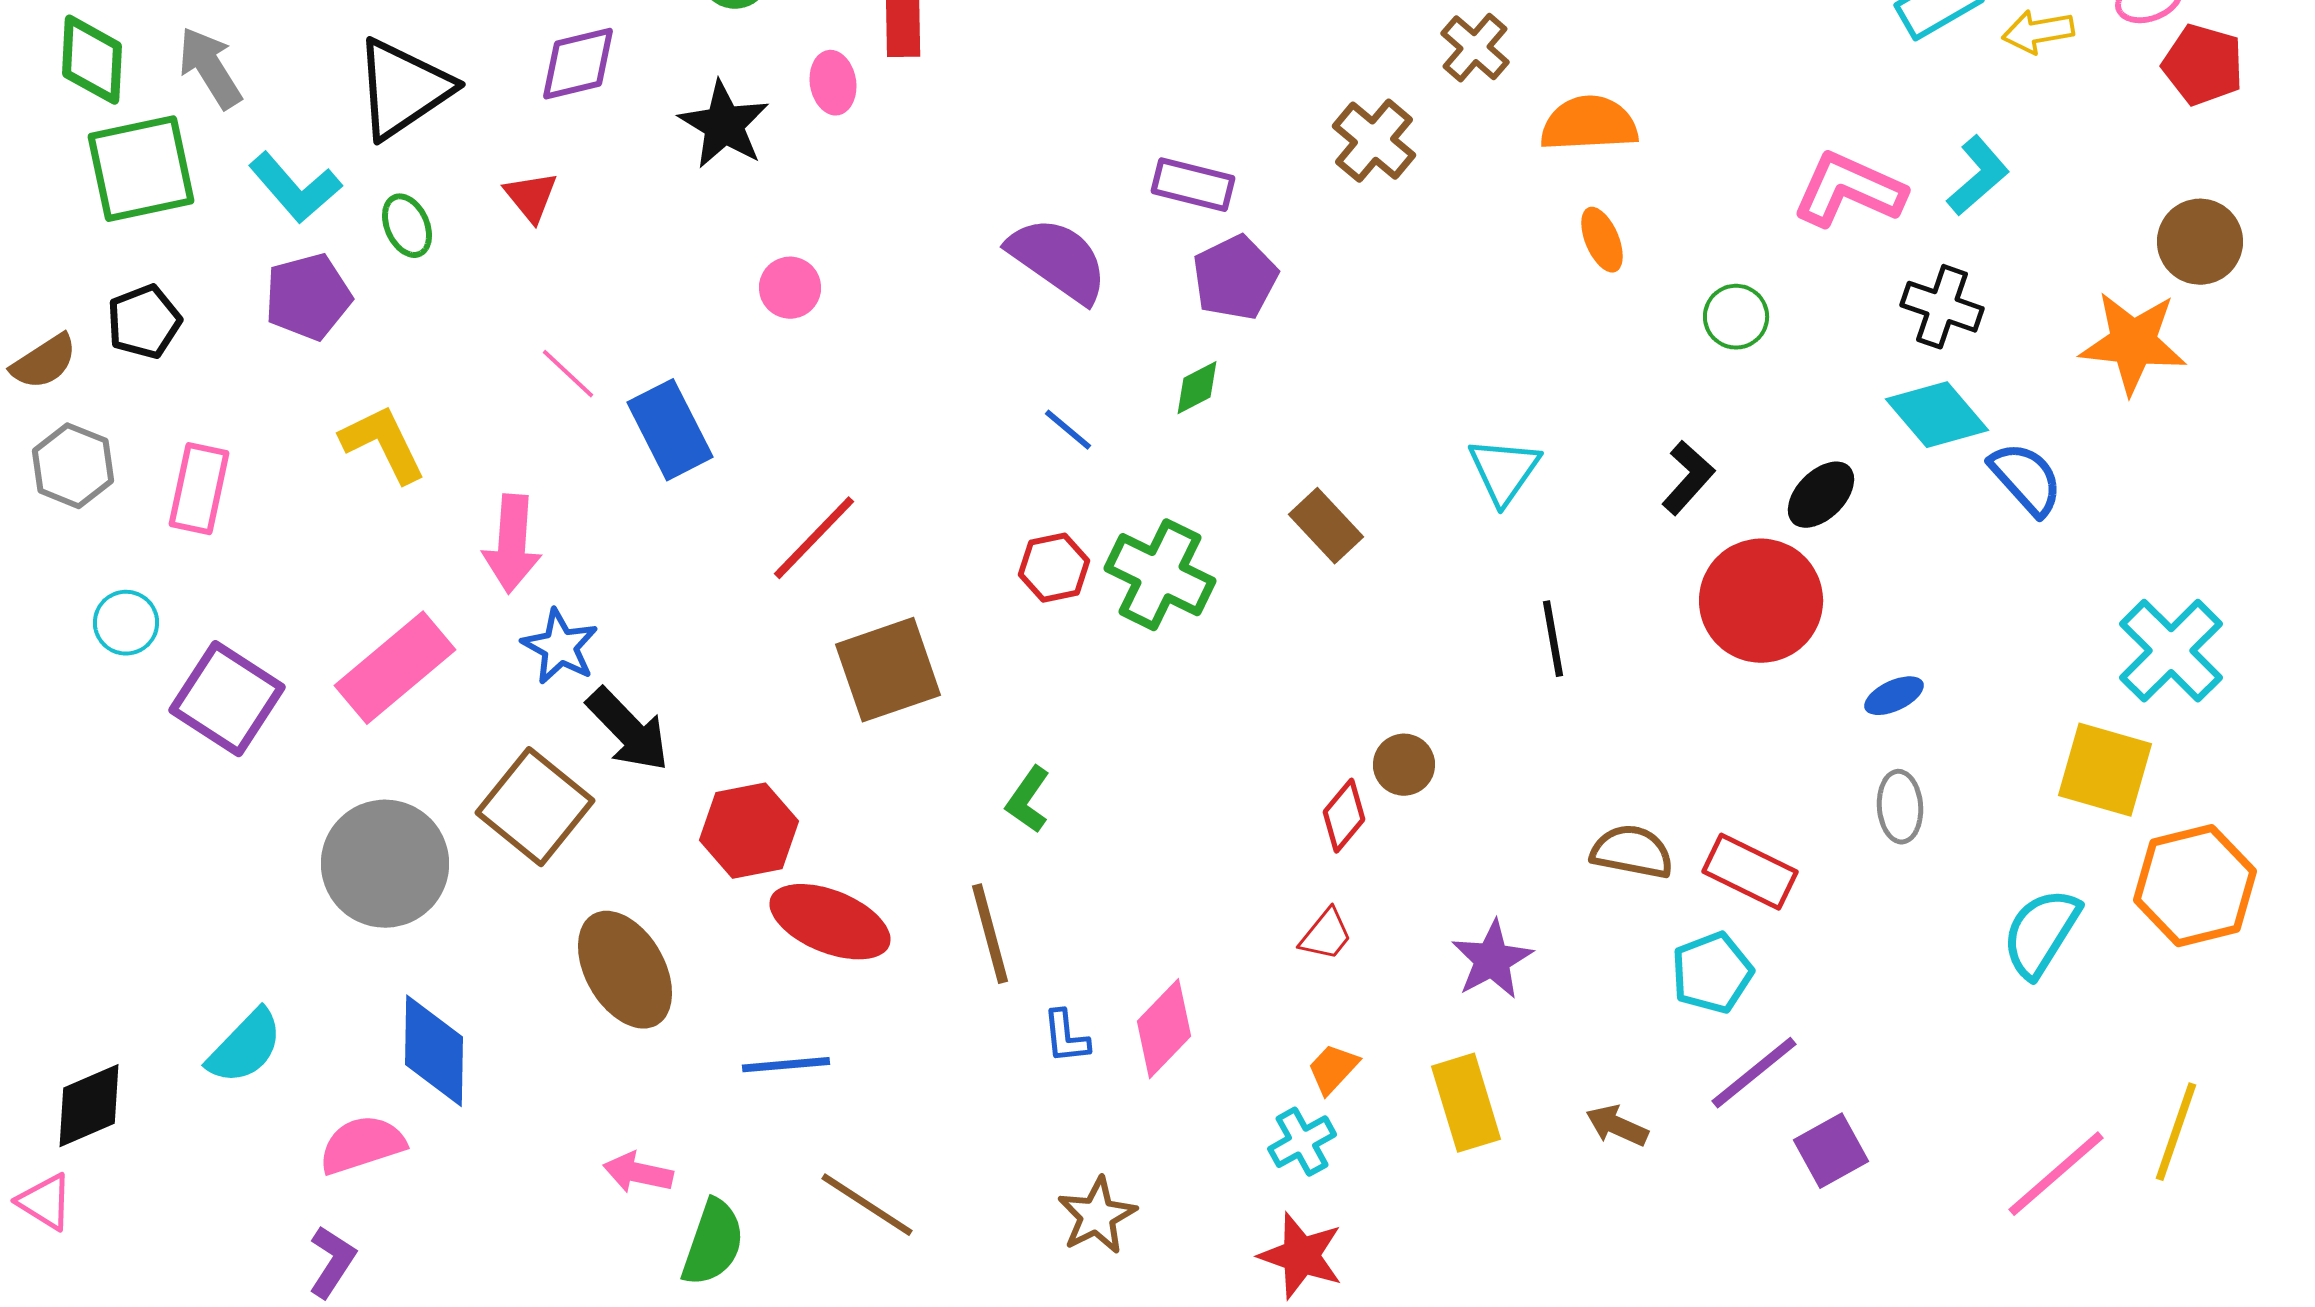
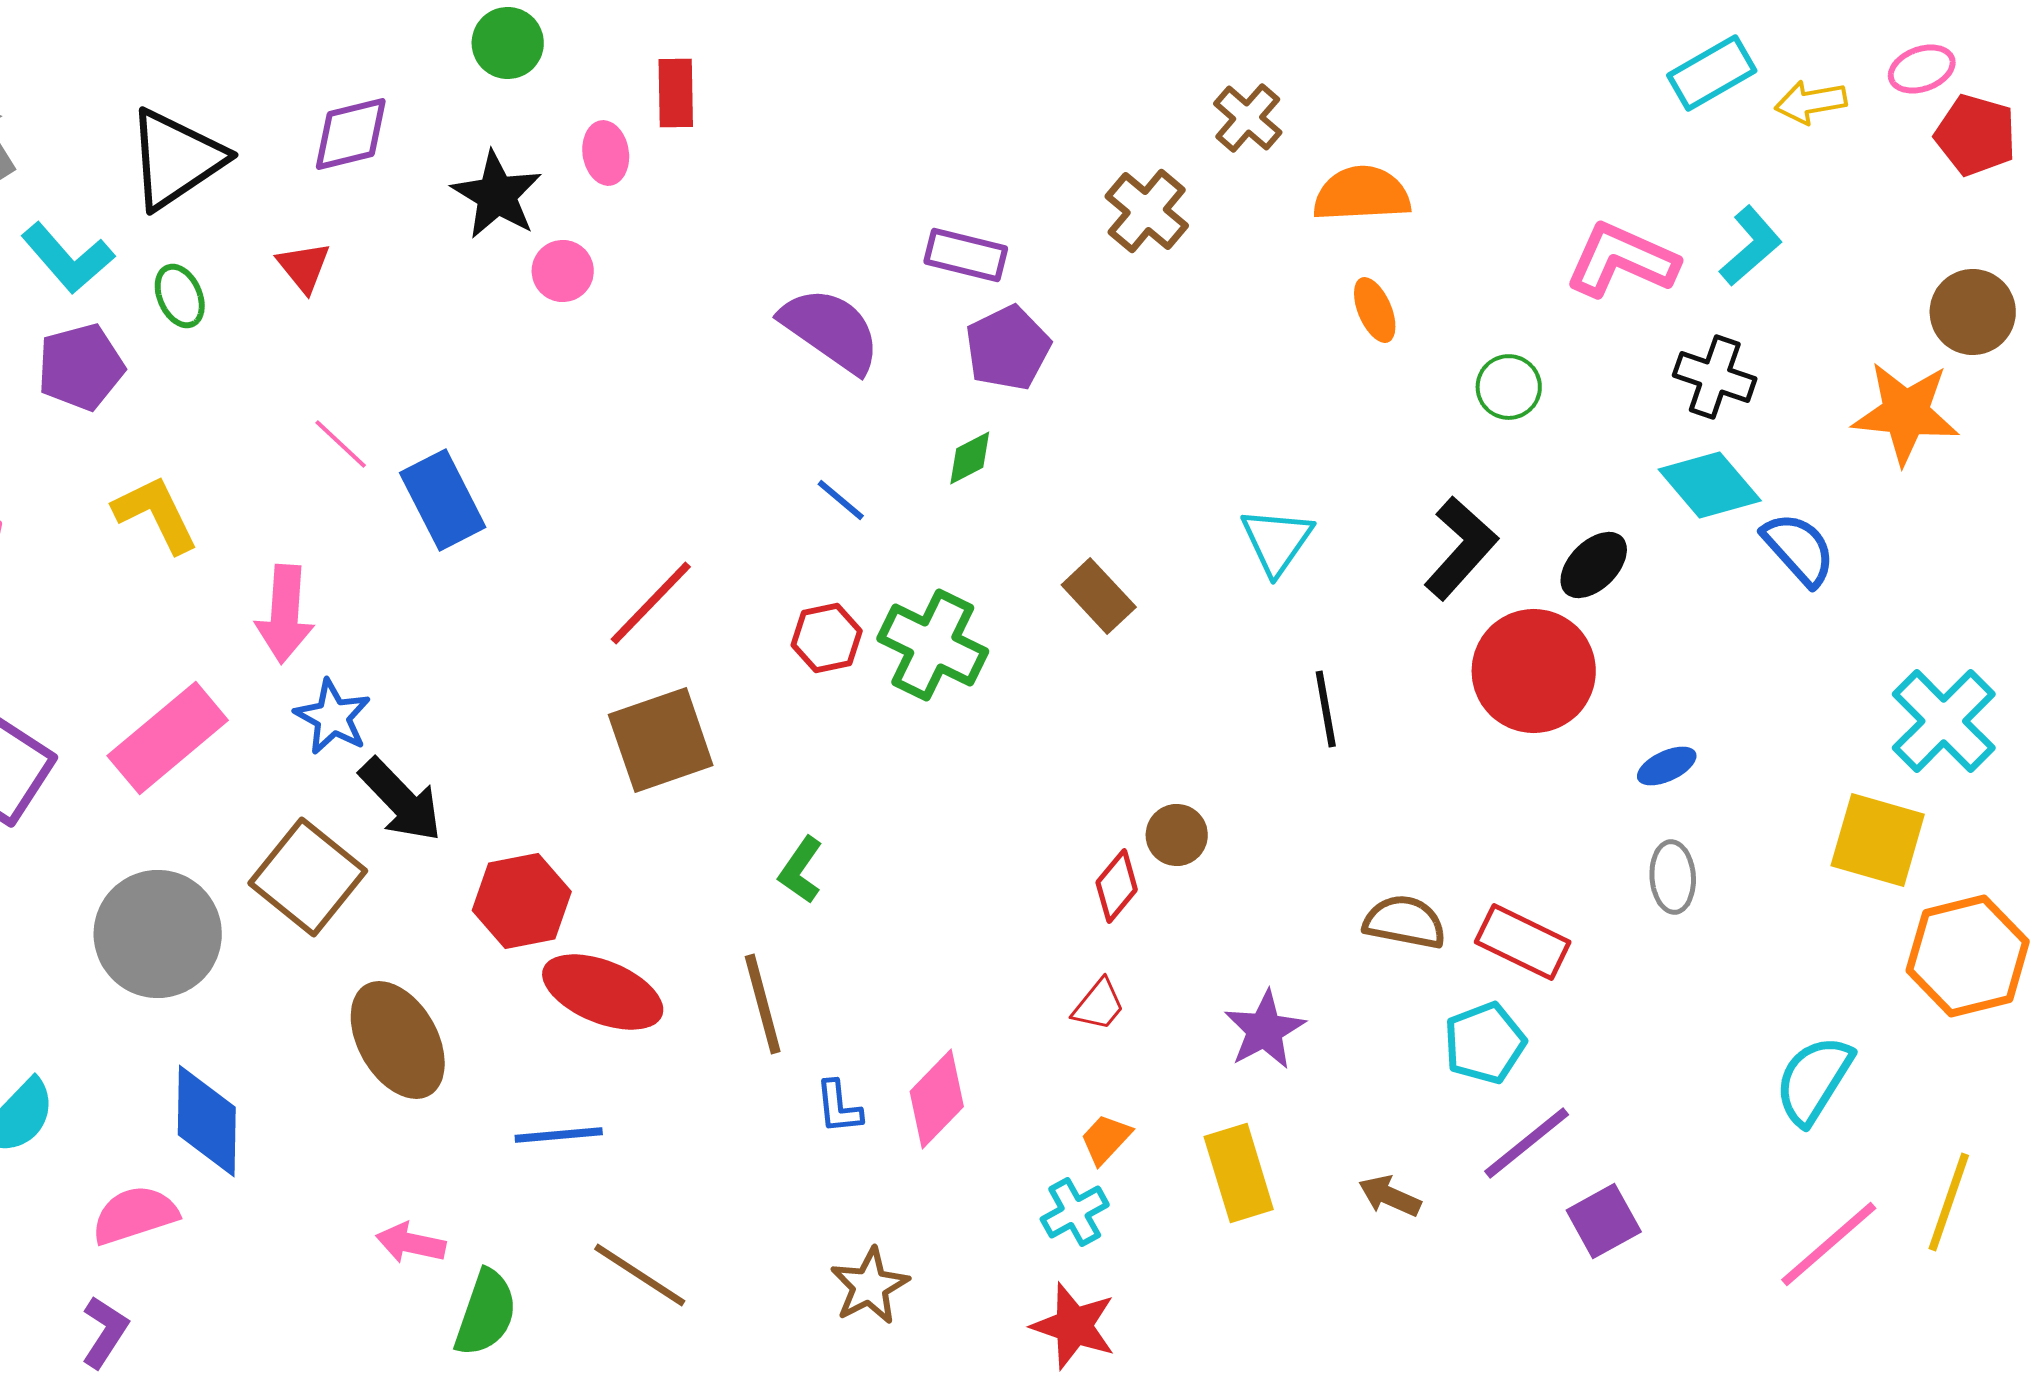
pink circle: (790, 288) -> (563, 271), moved
black L-shape: (1688, 478) -> (1461, 548), size x1.4
red line: (814, 538) -> (651, 603), moved
cyan semicircle: (2041, 933) -> (1814, 1080), moved

